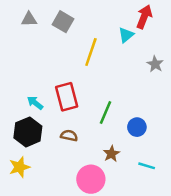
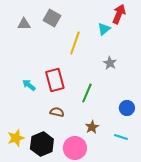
gray triangle: (29, 19) -> (24, 24), moved
gray star: (155, 64) -> (110, 63), moved
blue circle: (137, 127) -> (127, 108), moved
black hexagon: (28, 132) -> (42, 144), moved

